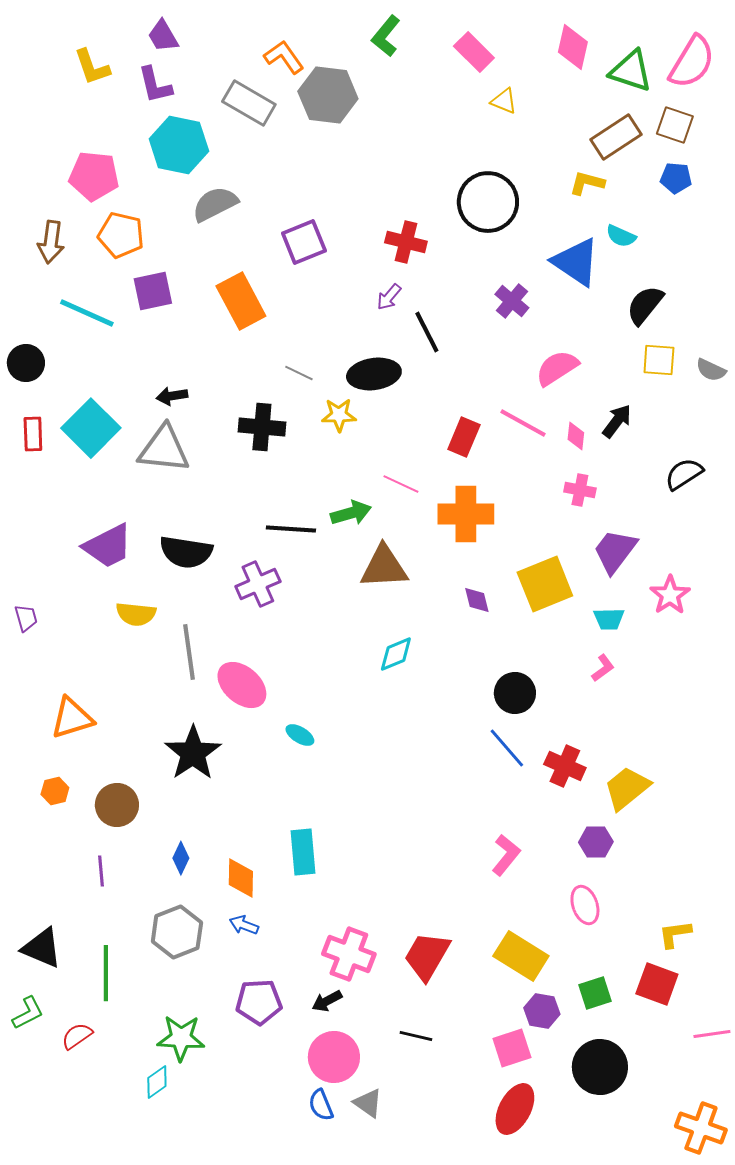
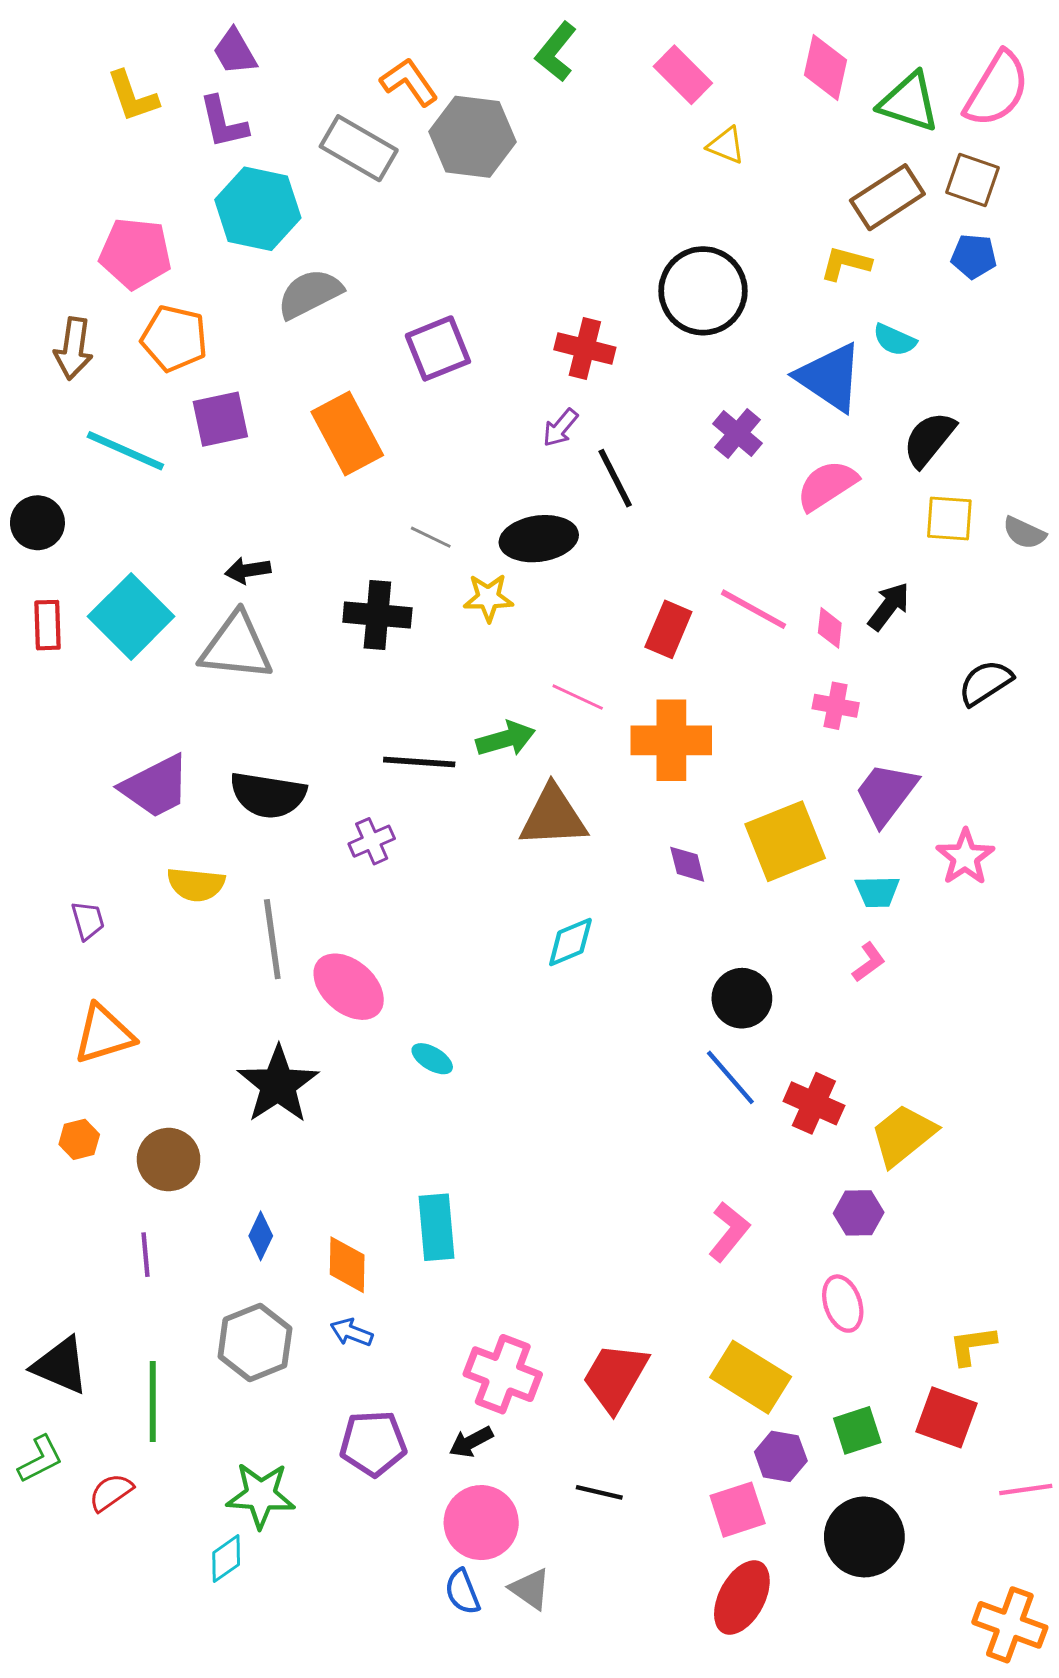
pink semicircle: (557, 368) -> (827, 485), moved
purple cross: (258, 584) -> (372, 841), size x0.7
purple trapezoid: (26, 618) -> (88, 920), moved

